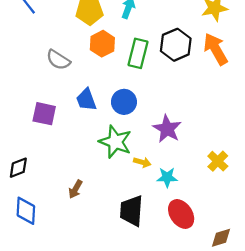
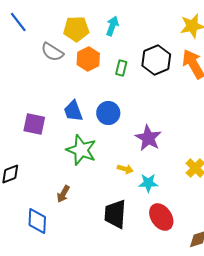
green rectangle: (138, 53) -> (121, 68), size x0.6
gray semicircle: (58, 60) -> (52, 52), moved
green star: (115, 142) -> (81, 150), moved
blue diamond: (26, 211) -> (37, 221), moved

